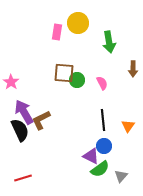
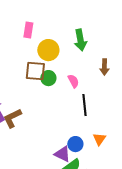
yellow circle: (78, 23) -> (48, 50), moved
black line: (103, 120) -> (84, 105), moved
orange triangle: (128, 126) -> (99, 139), moved

